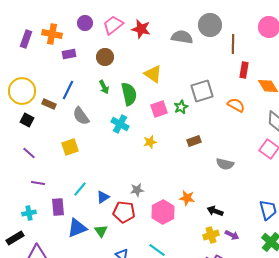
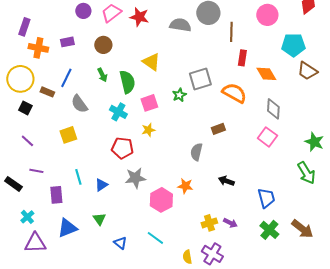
orange cross: (52, 34) -> (38, 48), moved
orange semicircle: (236, 105) -> (234, 93), size x1.4
pink square: (159, 109) -> (149, 103), moved
brown rectangle: (194, 141) -> (218, 129), moved
gray semicircle: (225, 164) -> (196, 152), moved, turned 90
cyan line: (80, 189) -> (78, 177), turned -56
gray star: (137, 190) -> (135, 178), size x1.5
black arrow: (215, 211) -> (226, 181), moved
red pentagon: (124, 212) -> (122, 148), moved
cyan cross: (29, 213) -> (27, 217), moved, turned -32
blue triangle: (77, 228) -> (67, 228), moved
black rectangle: (15, 238) -> (13, 184), moved, turned 66

